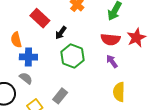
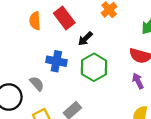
orange semicircle: (16, 40) -> (35, 21), moved
blue cross: (28, 57) -> (56, 61), moved

